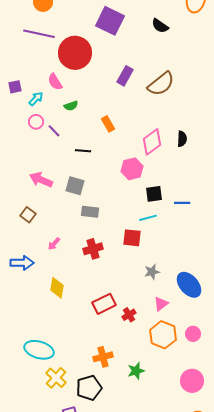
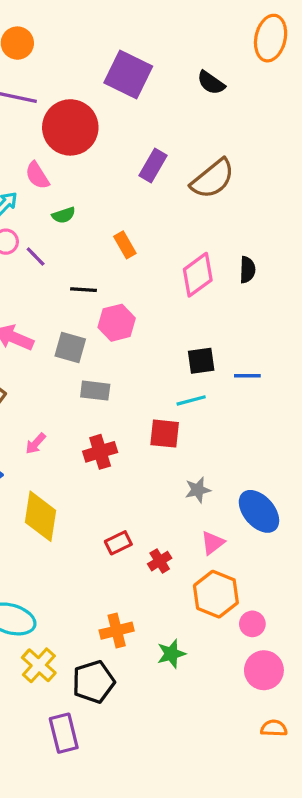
pink hexagon: (132, 169) -> (117, 323), moved
yellow diamond: (57, 288) -> (41, 516), size x1.4
red rectangle: (104, 304) -> (118, 543), size x0.7
pink circle: (193, 334) -> (252, 624), moved

